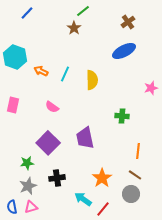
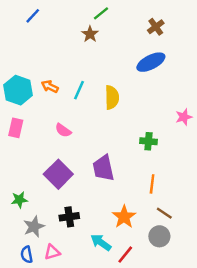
cyan hexagon: (15, 57) -> (18, 90), moved
pink star: (151, 88) -> (184, 117), moved
orange line: (138, 151) -> (152, 184), moved
green star: (27, 163) -> (19, 200), moved
blue semicircle: (12, 207) -> (27, 255), moved
pink triangle: (31, 207) -> (52, 252), moved

